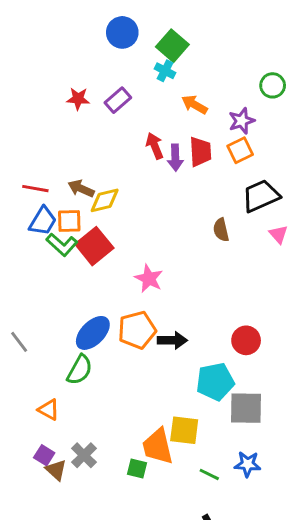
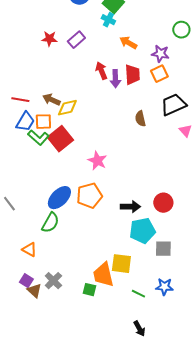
purple star: (242, 121) -> (160, 54), turned 30
brown semicircle: (221, 230) -> (140, 119), moved
black arrow: (172, 340) -> (130, 207), moved
gray square: (246, 408) -> (163, 249), size x0.7

